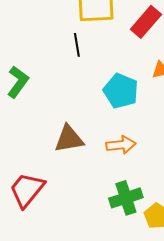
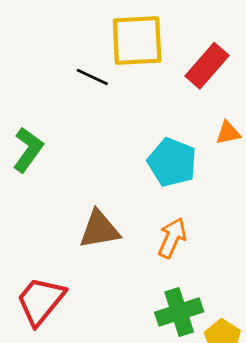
black line: (77, 45) -> (92, 77), moved, turned -55
orange arrow: (121, 145) -> (172, 238), turned -60

